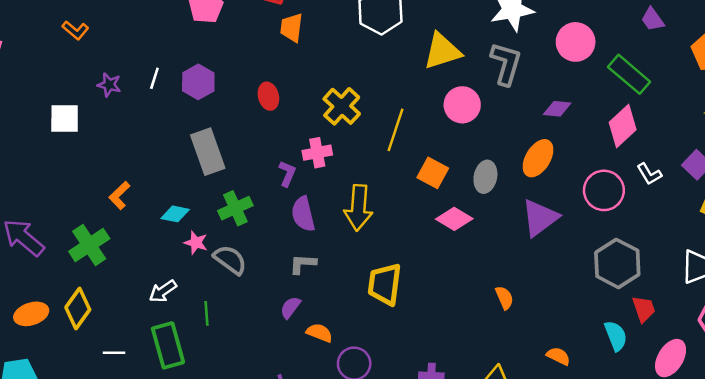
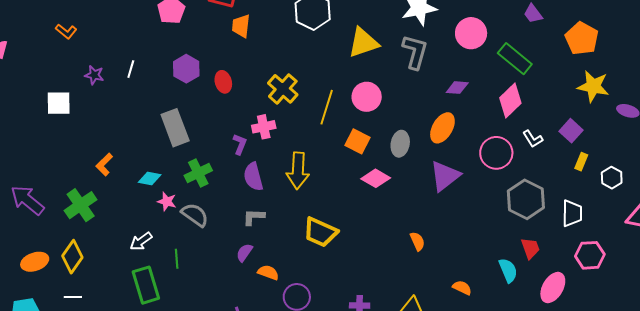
purple hexagon: (198, 82) -> (186, 69), moved
pink circle: (462, 105) -> (367, 97), moved
gray hexagon: (617, 263) -> (526, 199), moved
yellow trapezoid: (385, 284) -> (320, 232), turned -72
white line: (114, 353) -> (73, 297), moved

